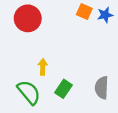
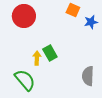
blue star: (105, 15) -> (91, 22), moved
green rectangle: (64, 89) -> (50, 53), moved, turned -63

